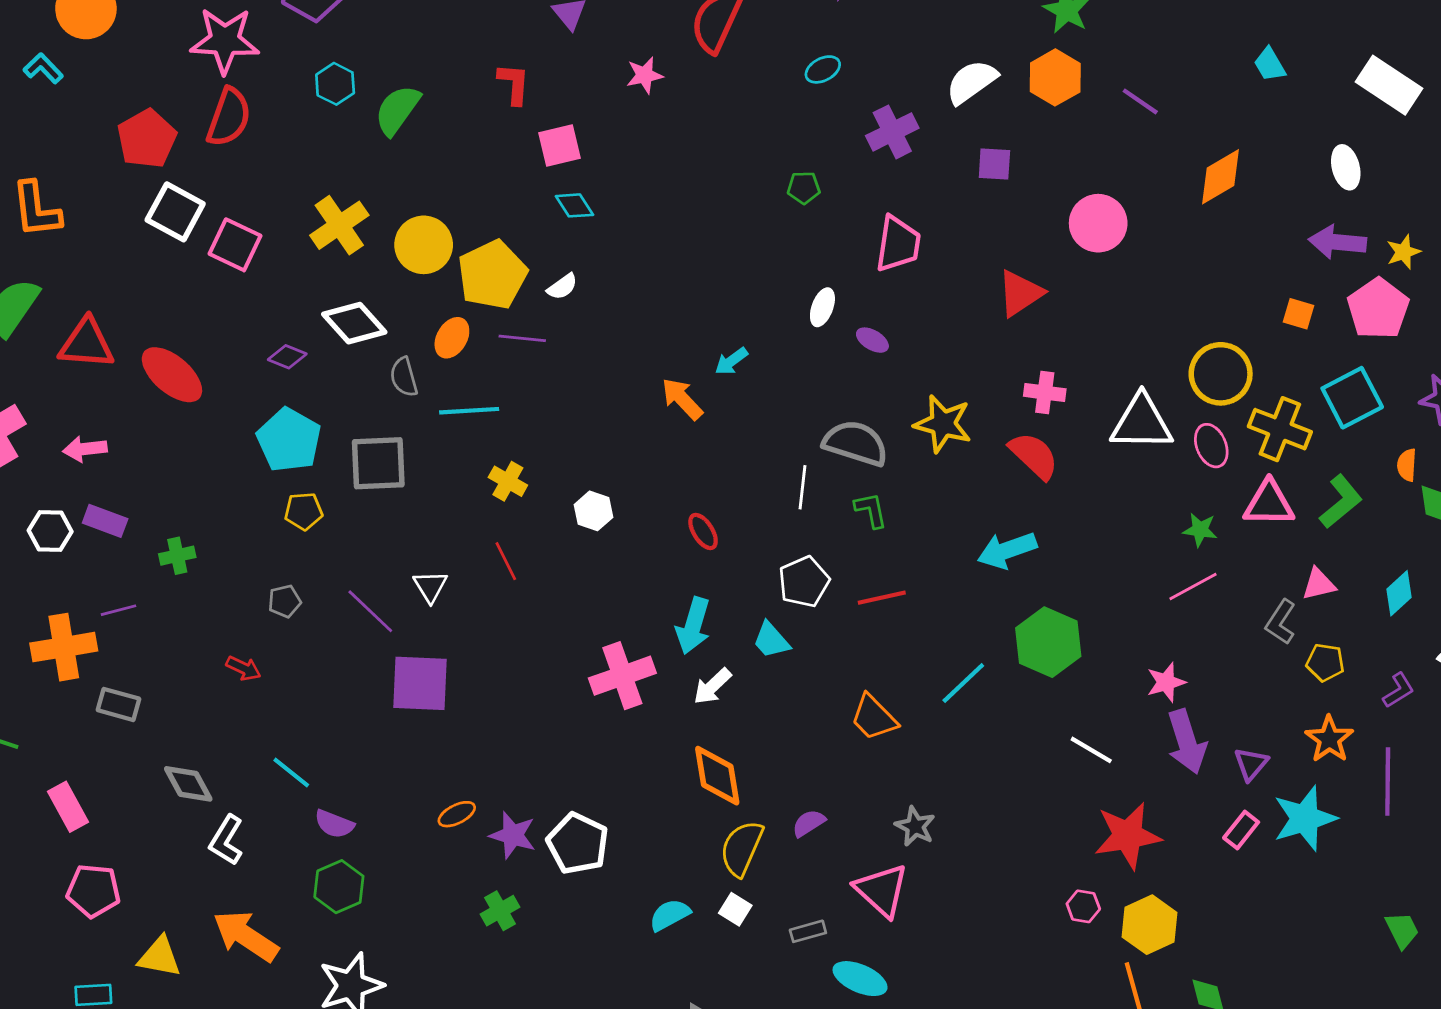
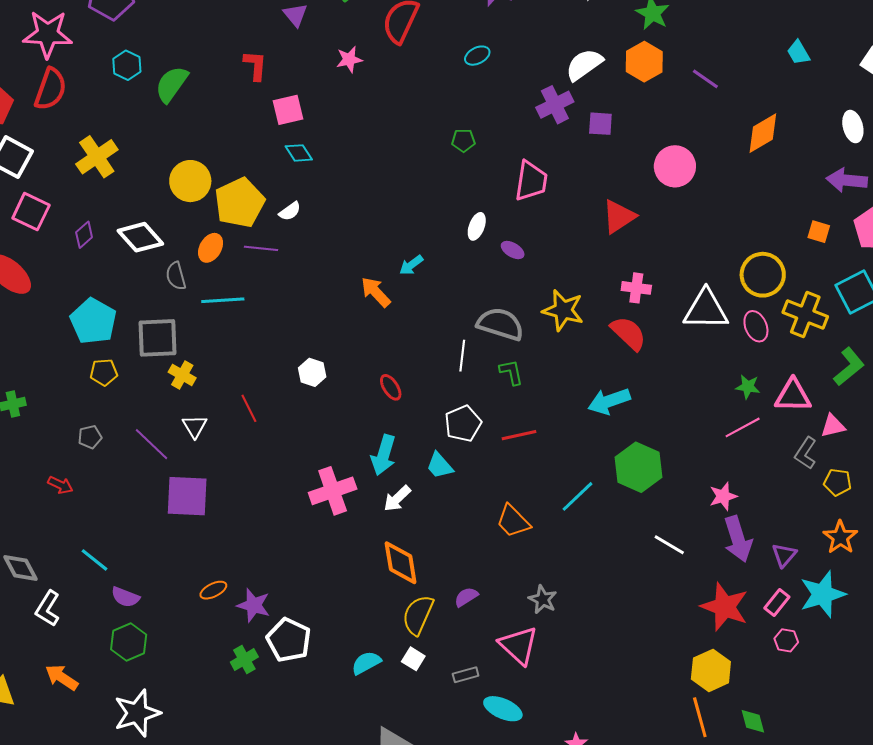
purple cross: (892, 132) -> (555, 105), moved
yellow cross: (339, 225) -> (97, 157), moved
pink square: (235, 245) -> (31, 212), moved
purple diamond: (287, 357) -> (84, 235), moved, turned -64
yellow cross: (508, 481) -> (182, 375), moved
pink triangle: (1269, 503) -> (793, 396), moved
red star: (1128, 836) -> (725, 607), moved, turned 30
white pentagon: (578, 843) -> (289, 640), moved
pink hexagon: (1083, 906) -> (786, 640), moved
orange arrow: (246, 936) -> (62, 677), size x0.7

